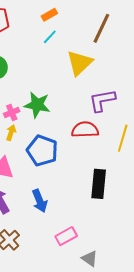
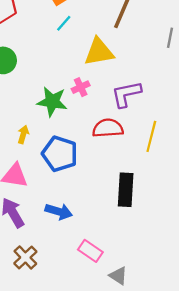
yellow triangle: (80, 63) -> (99, 52), turned 36
pink cross: (12, 112) -> (81, 87), moved
blue arrow: (40, 201) -> (59, 211), turned -50
pink rectangle: (66, 236) -> (90, 251), turned 65

